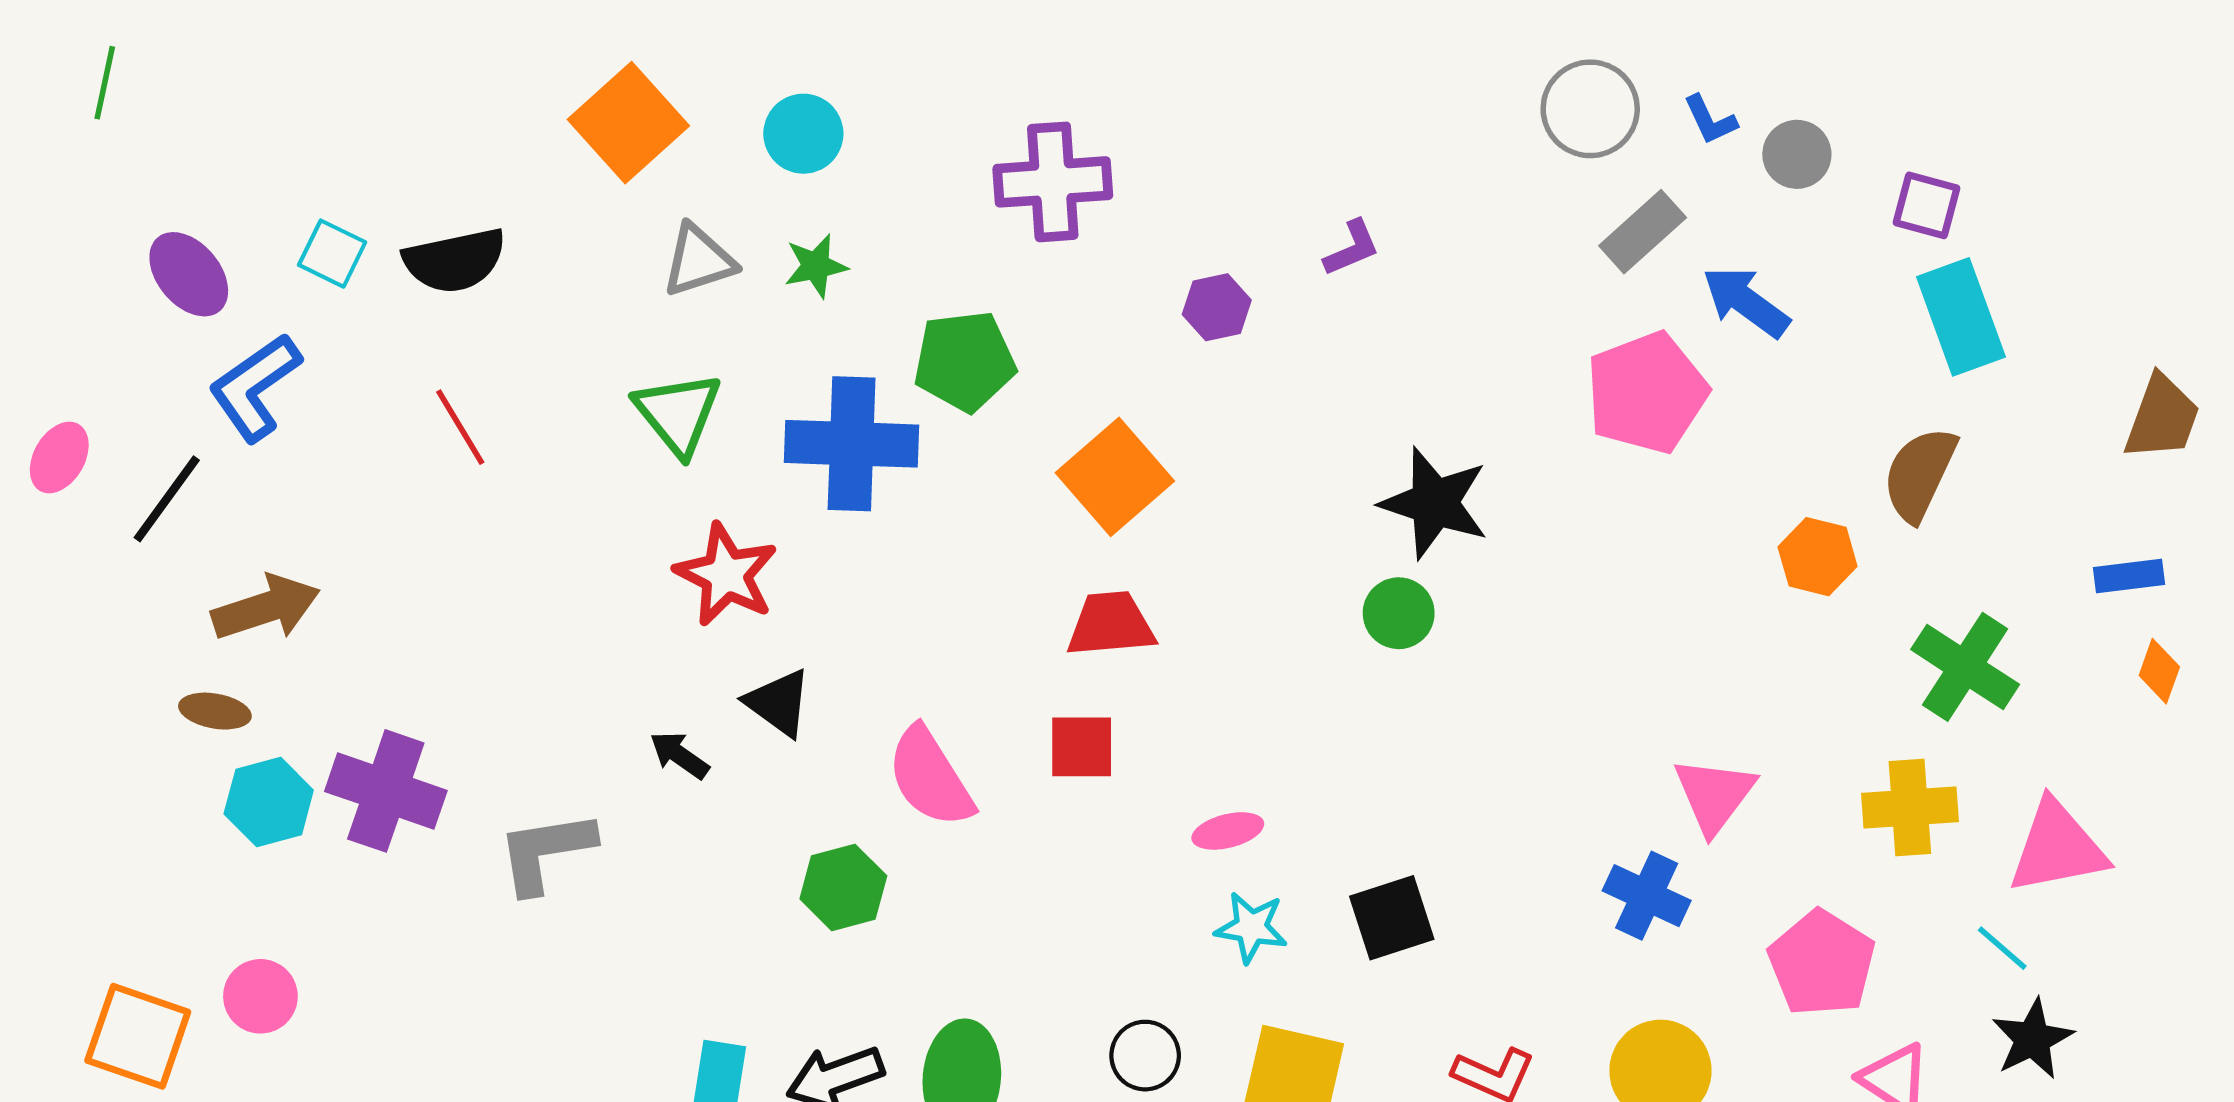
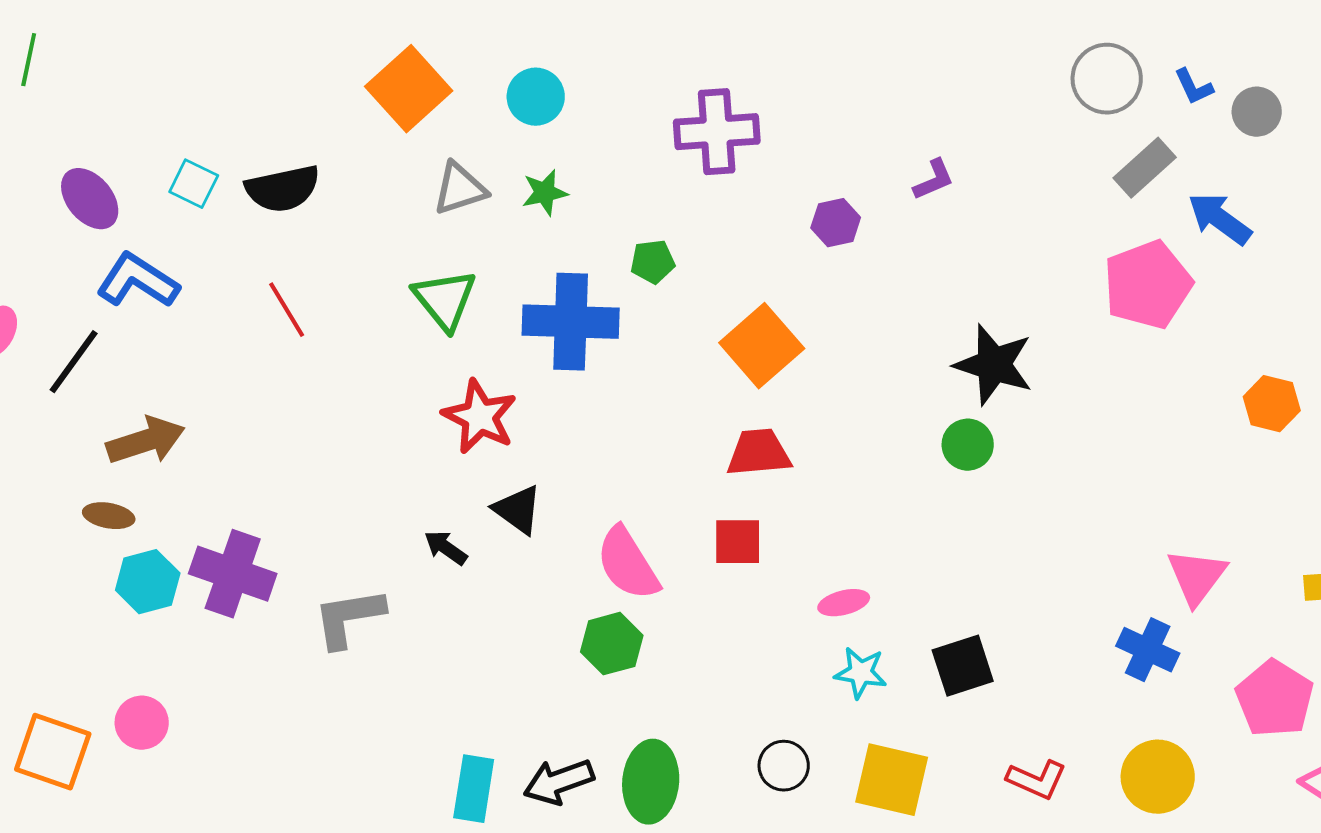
green pentagon: (965, 361) -> (653, 262), size x0.6
blue L-shape: (255, 387) -> (138, 281), turned 68
green hexagon: (843, 887) -> (612, 644), moved

